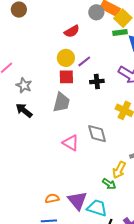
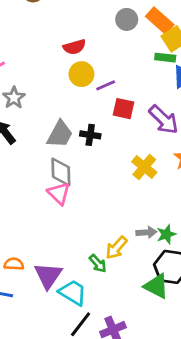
gray circle: (96, 12) -> (127, 19), moved
red semicircle: (72, 31) -> (74, 47), moved
red square: (66, 77) -> (123, 109), moved
black cross: (97, 81) -> (90, 135), moved
gray diamond: (97, 134) -> (61, 172), moved

